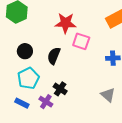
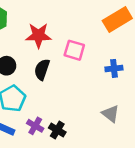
red star: (66, 23) -> (38, 35), moved
black cross: (60, 89) -> (57, 130), moved

